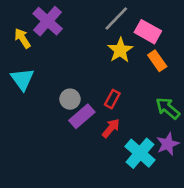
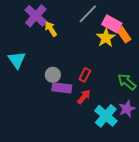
yellow arrow: (22, 38) -> (51, 29), moved
yellow star: (120, 50) -> (106, 38), moved
orange rectangle: (157, 61) -> (124, 35), moved
purple rectangle: (82, 116) -> (62, 88), turned 48

